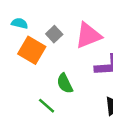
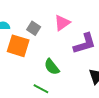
pink triangle: (88, 35) -> (62, 23), size x0.7

